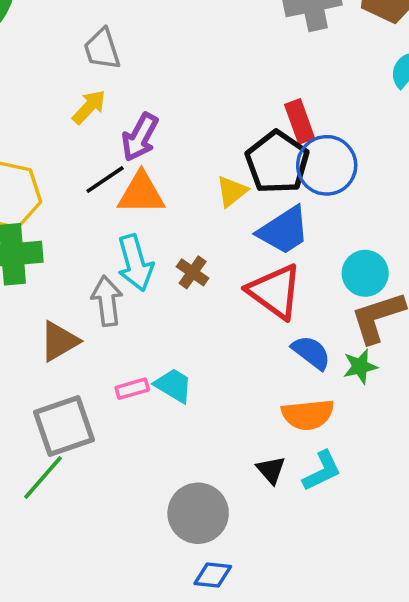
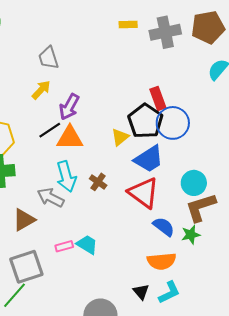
gray arrow: (107, 301) -> (51, 198), turned -56

